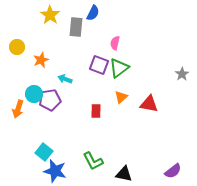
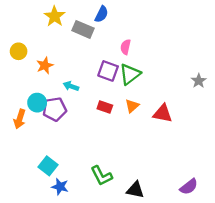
gray rectangle: (76, 27) -> (83, 29), turned -72
red rectangle: (96, 111) -> (105, 107), moved, turned -72
blue star: (55, 171) -> (60, 187), size x0.7

